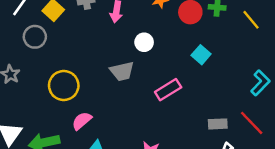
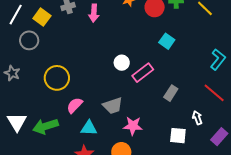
white circle: (144, 42) -> (122, 63), moved
gray trapezoid: (122, 71) -> (113, 106), moved
gray rectangle: (218, 124) -> (171, 93), moved, turned -49

